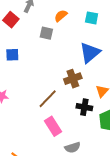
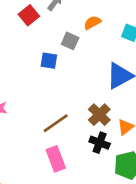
blue square: (12, 55) -> (49, 61), moved
brown cross: (73, 79) -> (99, 115), moved, turned -36

